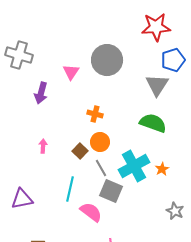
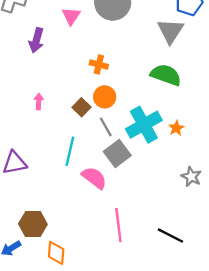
gray square: (111, 191) -> (117, 154), turned 30

